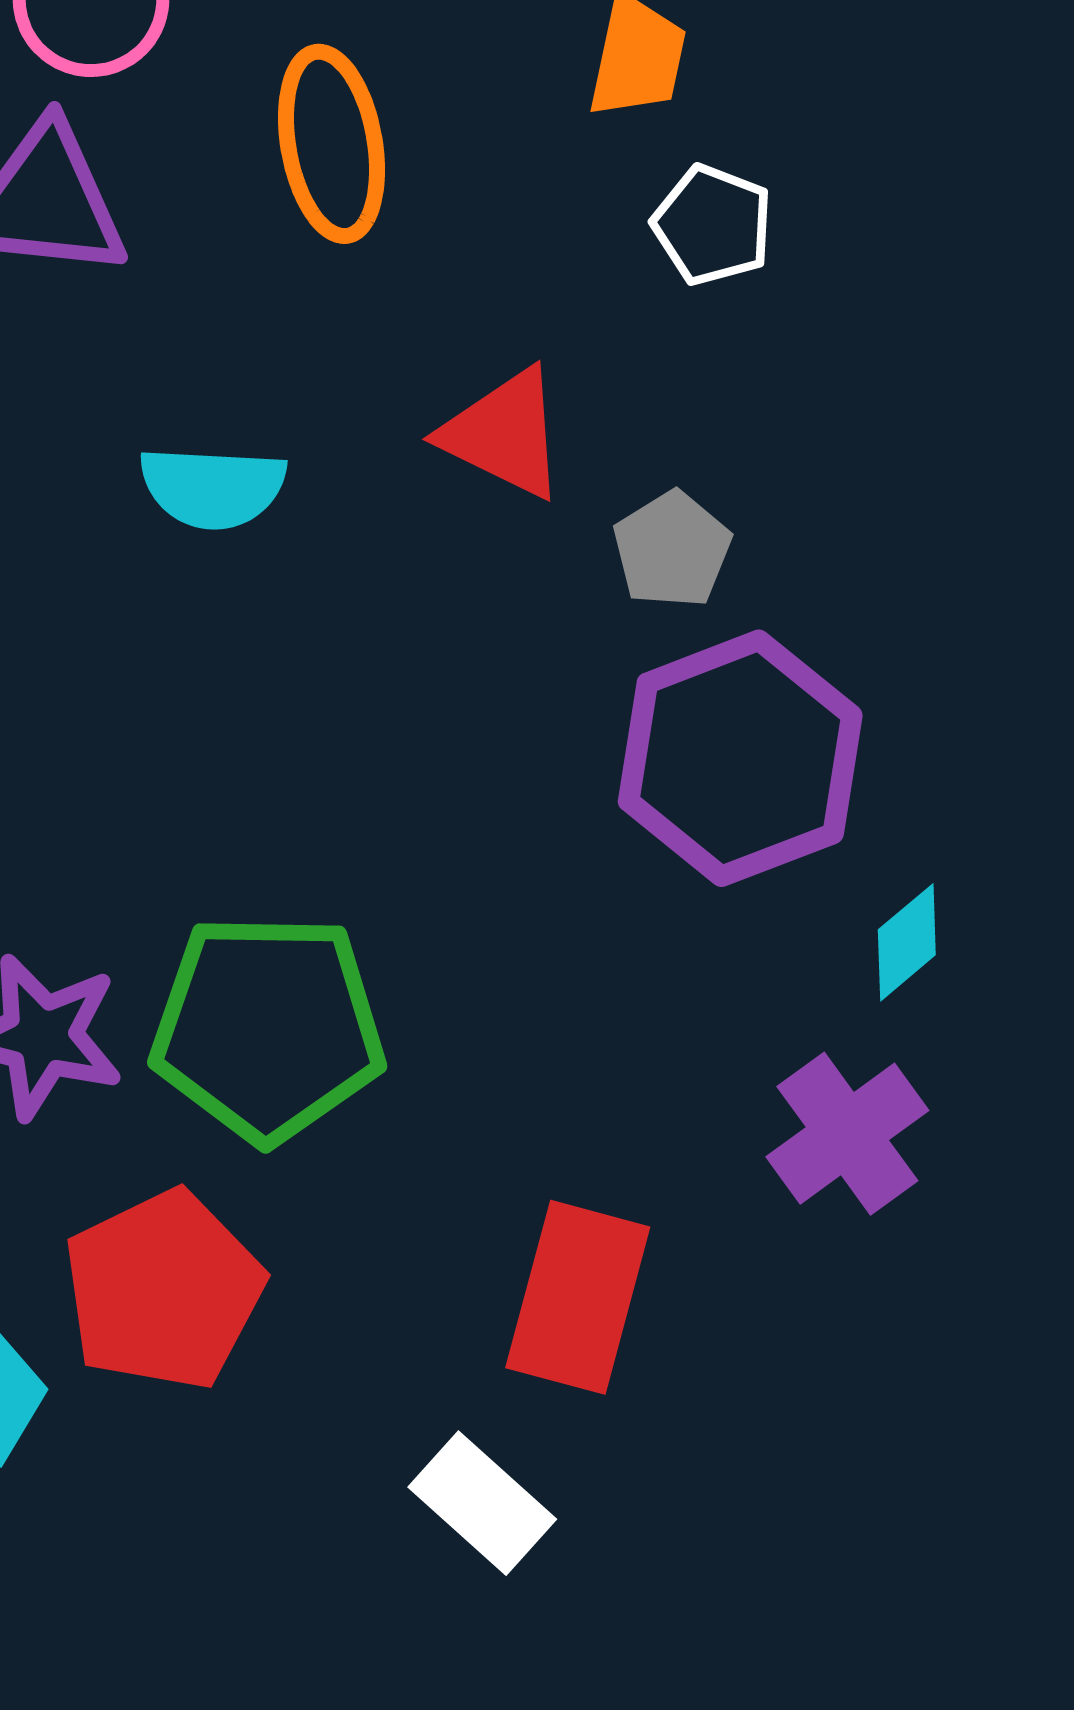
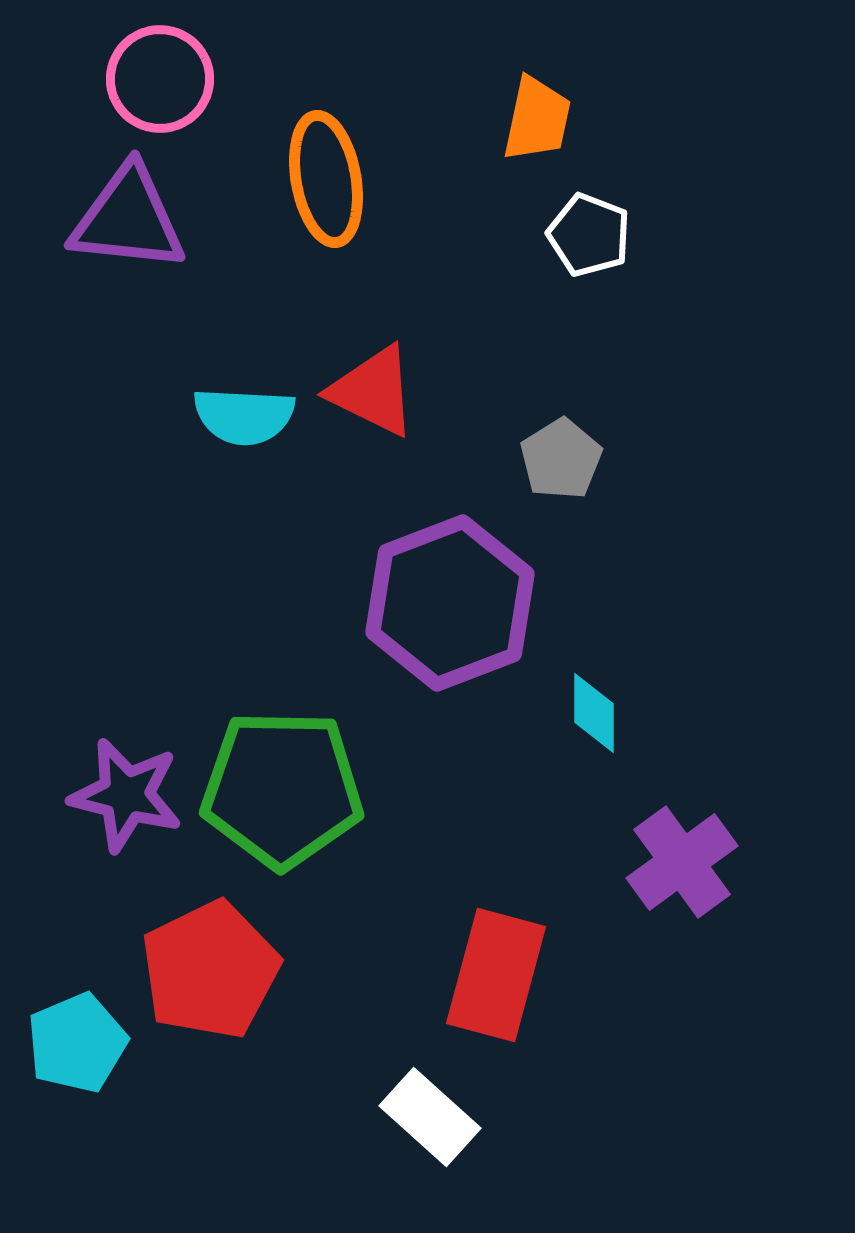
red triangle: (504, 434) -> (373, 391), moved
purple hexagon: (740, 758) -> (450, 603), moved
cyan diamond: (907, 942) -> (594, 713), moved, turned -50

